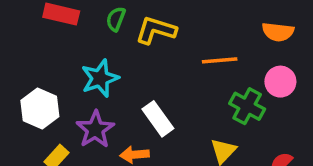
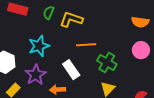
orange line: (220, 60) -> (86, 45), moved
green cross: (247, 106) -> (107, 62), moved

